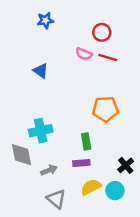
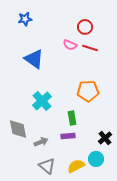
blue star: (45, 20) -> (25, 19), moved
blue triangle: (41, 71) -> (34, 59), size x1.5
cyan cross: (41, 131) -> (42, 101), moved, turned -30
yellow semicircle: (91, 187) -> (76, 166), moved

